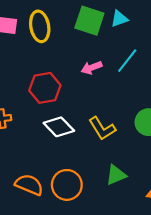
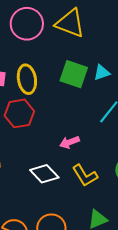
pink arrow: (92, 68) -> (69, 142), moved
red hexagon: (45, 88) -> (19, 113), moved

